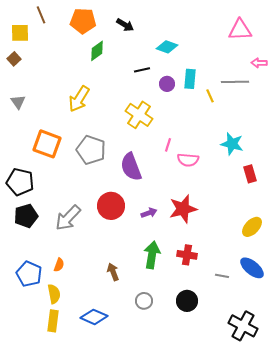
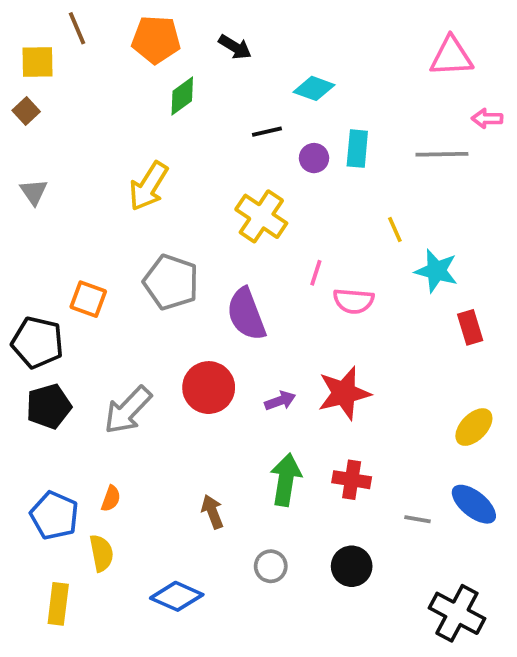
yellow line: (210, 96) -> (395, 230), moved
orange square: (47, 144) -> (88, 299), moved, size x0.7
yellow rectangle: (53, 321) -> (58, 604), moved

